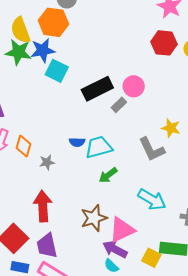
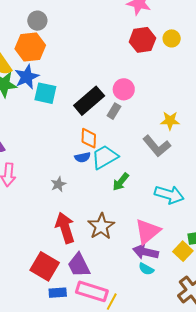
orange diamond: (23, 146) -> (89, 138), moved
brown star: (94, 218) -> (101, 226), moved
yellow square: (151, 258) -> (183, 251), turned 30

